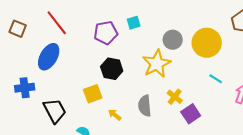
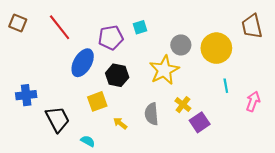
brown square: (18, 29) -> (18, 23), moved
blue ellipse: (49, 57) -> (83, 63), moved
cyan line: (216, 79) -> (226, 86), turned 48

